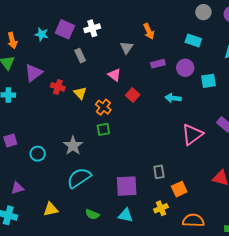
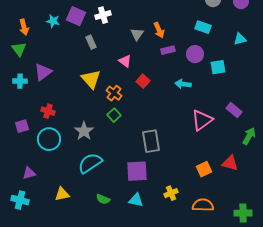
orange arrow: (149, 31) -> (159, 30), moved
purple triangle: (34, 73) -> (43, 72), moved
red cross: (58, 87) -> (48, 111), moved
yellow triangle: (80, 93) -> (91, 79), size x1.5
green square: (103, 129) -> (114, 115), turned -32
cyan circle: (38, 154) -> (49, 139), size x1.5
gray rectangle: (159, 172) -> (151, 141), moved, size x1.6
orange square: (179, 189) -> (204, 169), moved

